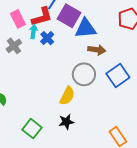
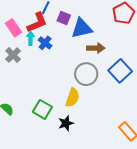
purple square: (69, 16) -> (64, 18), size x0.6
black star: (66, 122) -> (66, 123), moved
green square: (32, 129) -> (42, 109), moved

